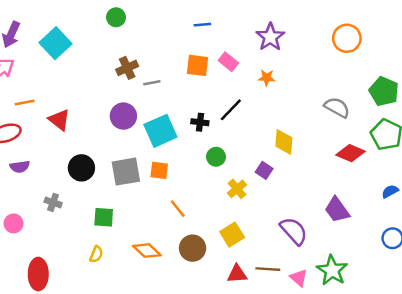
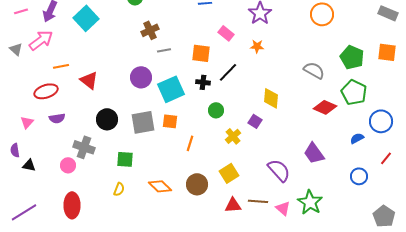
orange square: (197, 65) -> (201, 53), moved
brown cross: (127, 68) -> (150, 30), moved
gray cross: (53, 202) -> (84, 147), size x1.5
orange line: (178, 209) -> (190, 143), moved, turned 56
pink circle: (14, 223) -> (68, 165), moved

